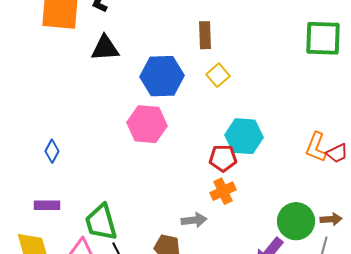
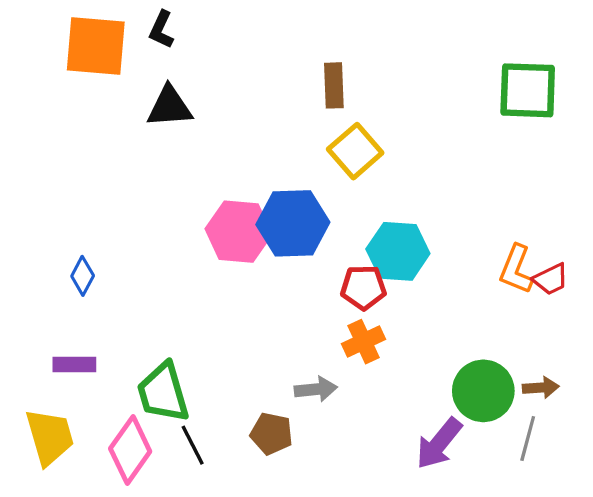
yellow square: (218, 75) -> (355, 151), size x1.4
blue hexagon: (162, 76) -> (293, 223), moved

